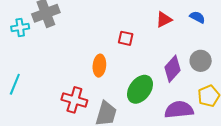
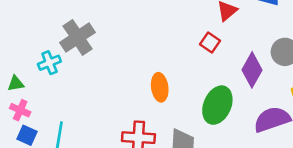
red square: (126, 38) -> (210, 43), moved, turned 35

